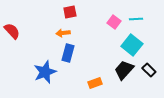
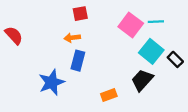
pink square: (114, 22) -> (131, 25), size x1.5
black rectangle: (149, 70) -> (175, 59), moved

